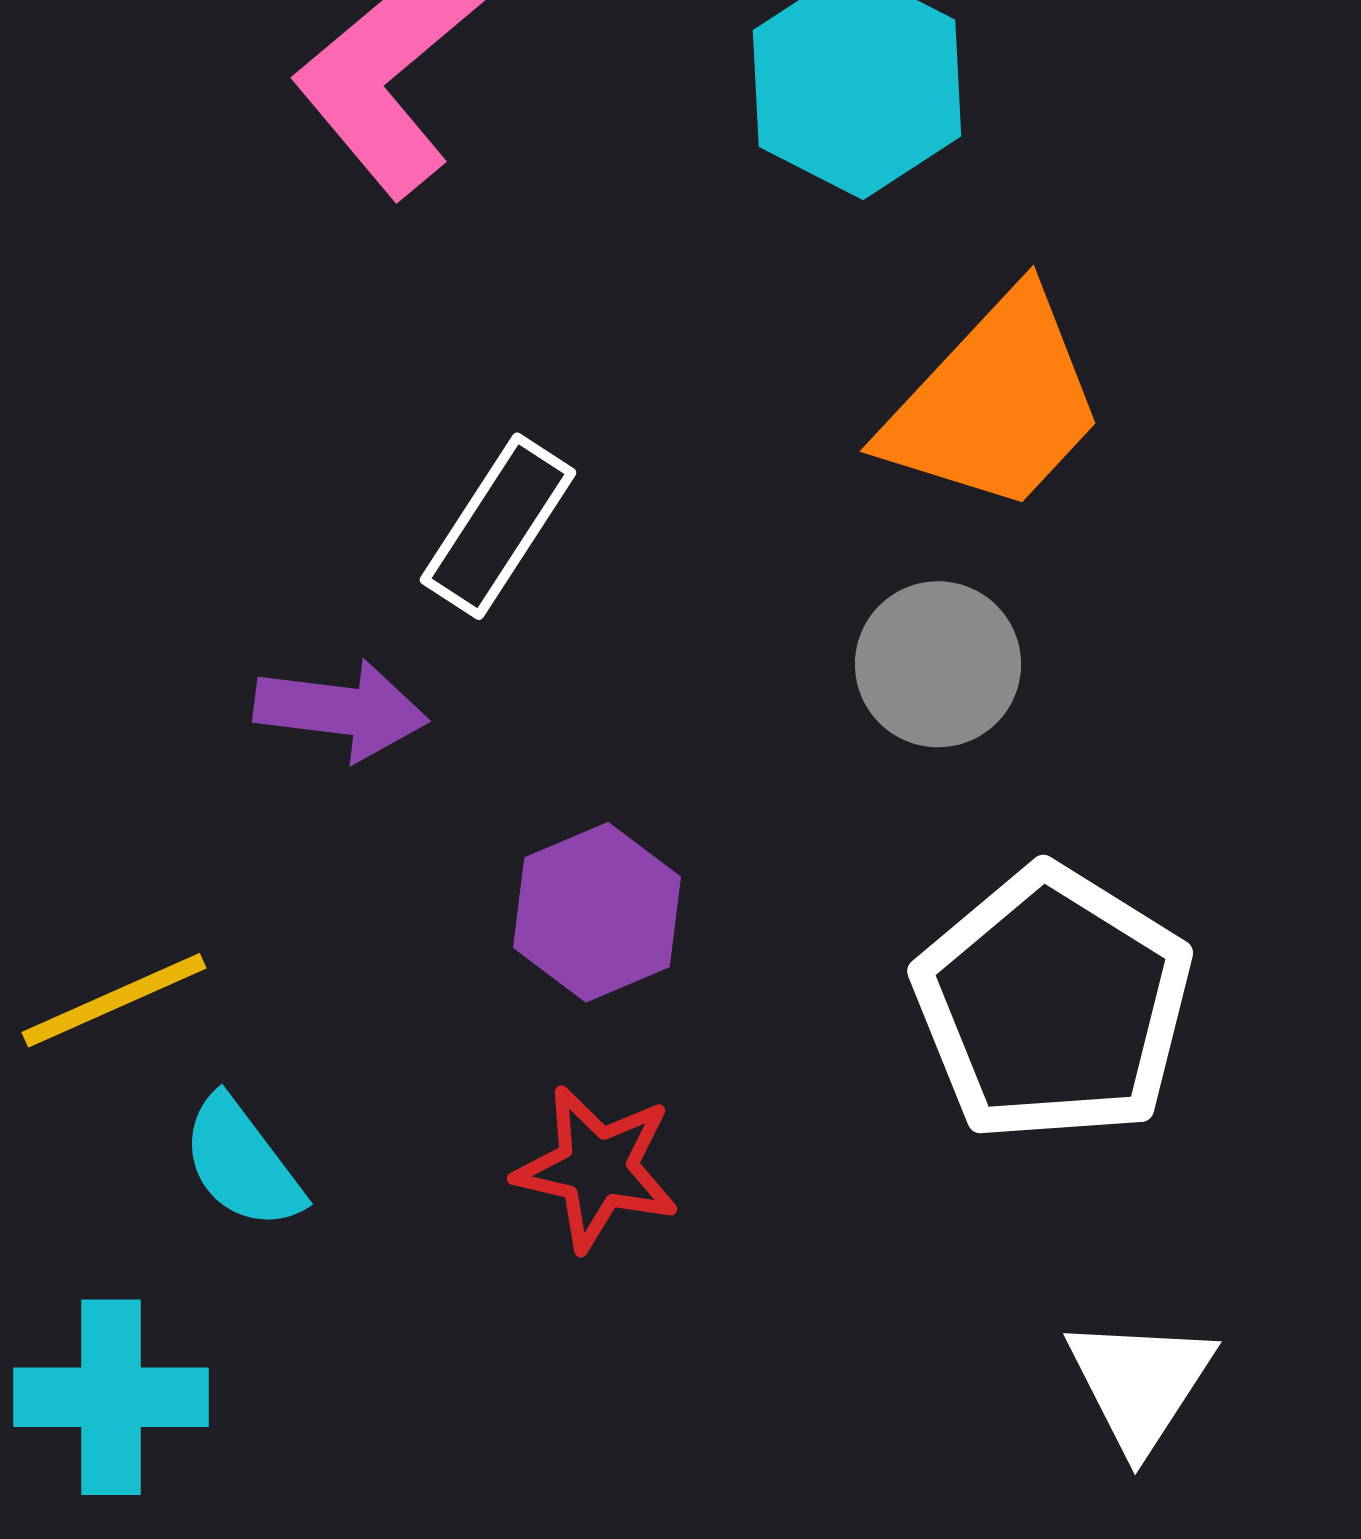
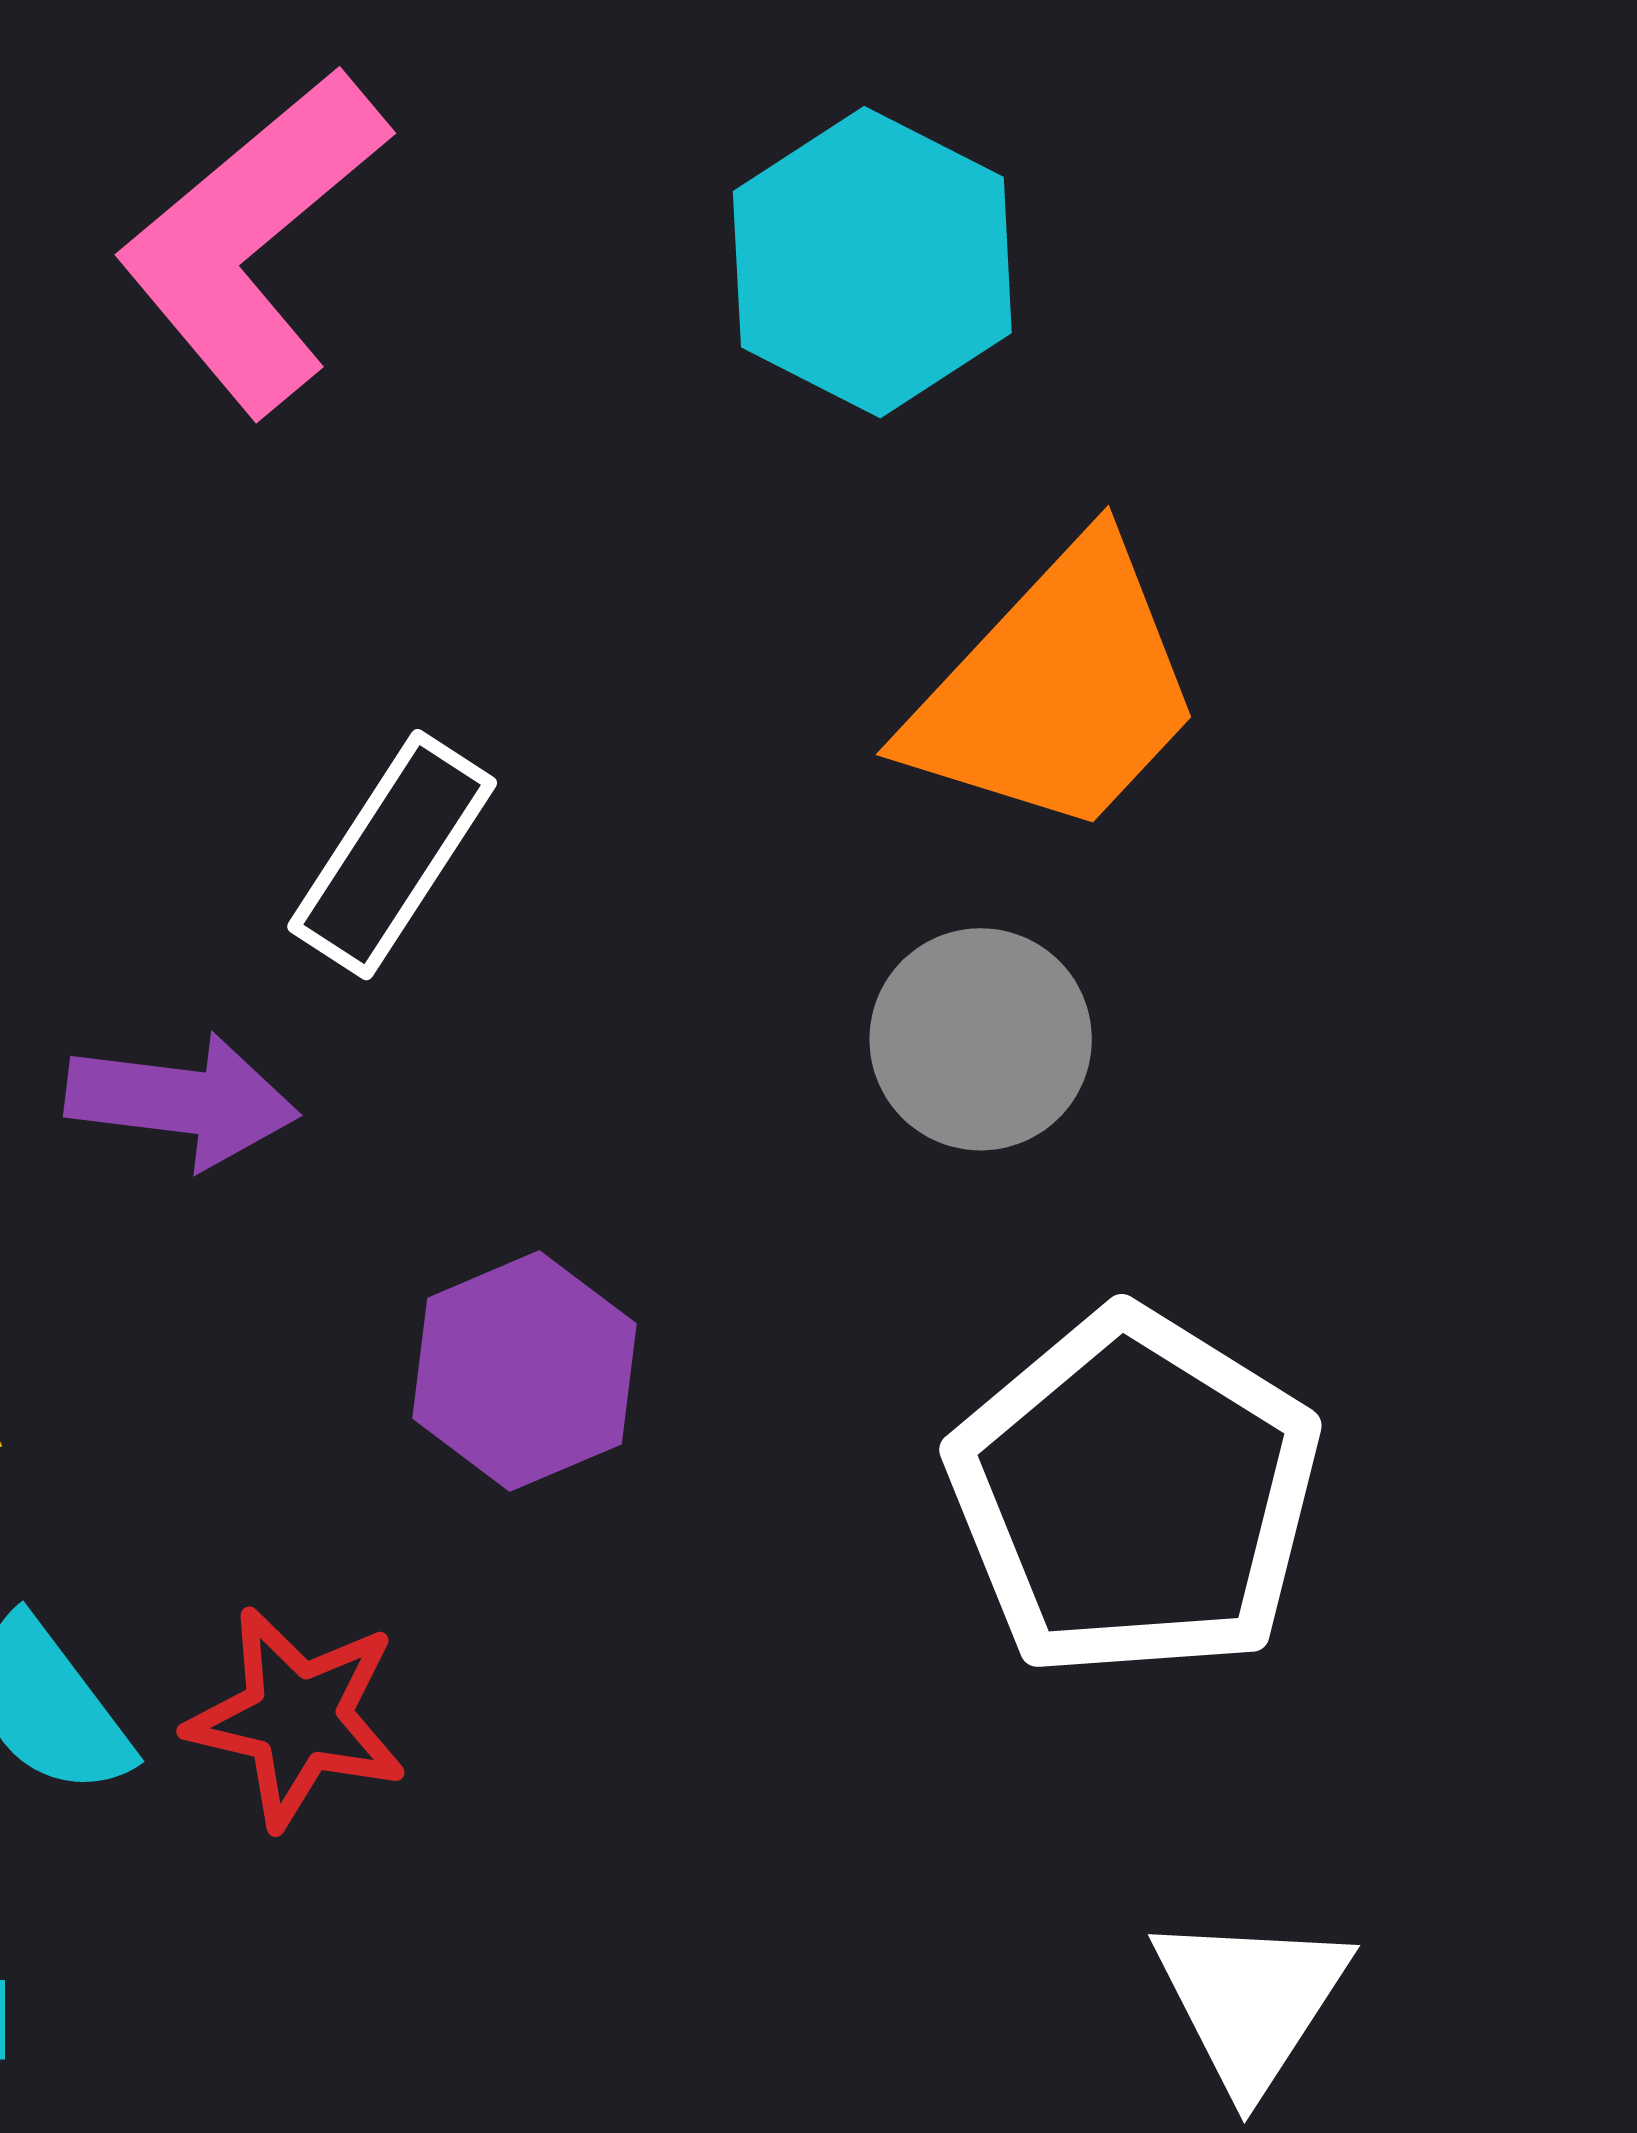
red star: (597, 1168) -> (297, 1717), moved

